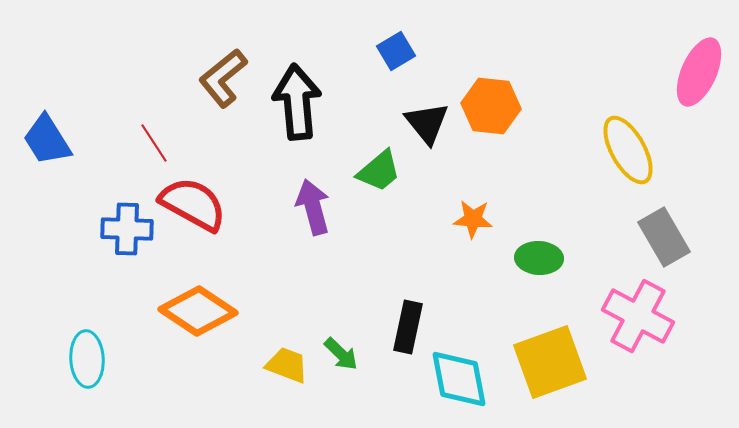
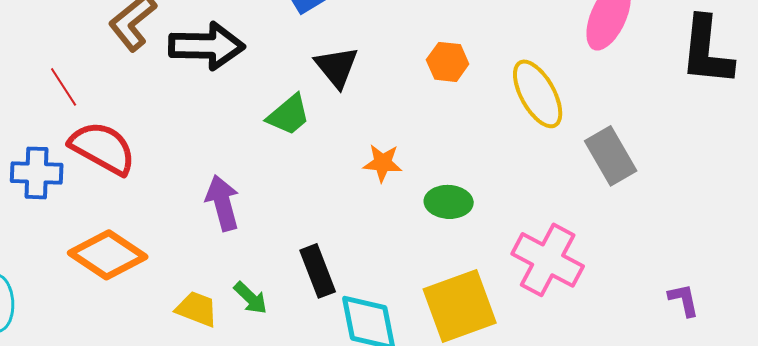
black arrow: (297, 102) -> (207, 46), turned 96
orange hexagon: (491, 106) -> (448, 62), moved, size x0.7
purple arrow: (313, 207) -> (223, 203), moved
gray rectangle: (664, 237) -> (611, 156), moved
black rectangle: (408, 327) -> (318, 271), turned -33

